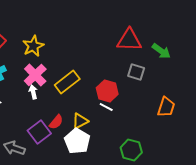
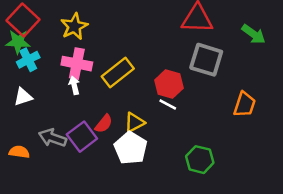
green arrow: (161, 51) -> (254, 34), moved
gray square: (136, 72) -> (206, 60), size x1.5
pink cross: (35, 75) -> (77, 64), turned -35
gray arrow: (14, 148) -> (52, 138), moved

